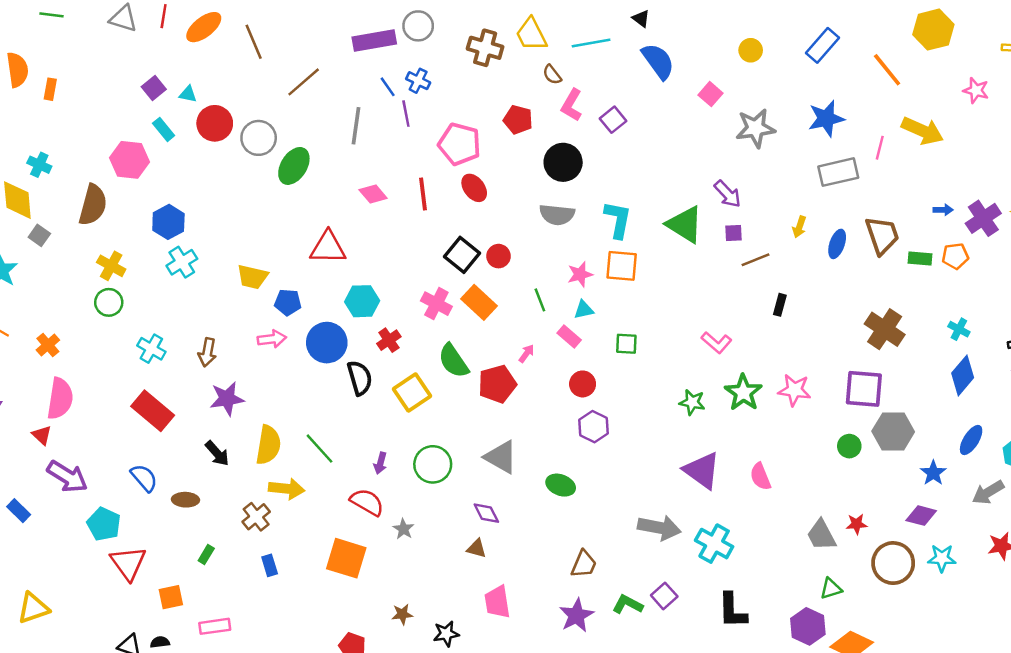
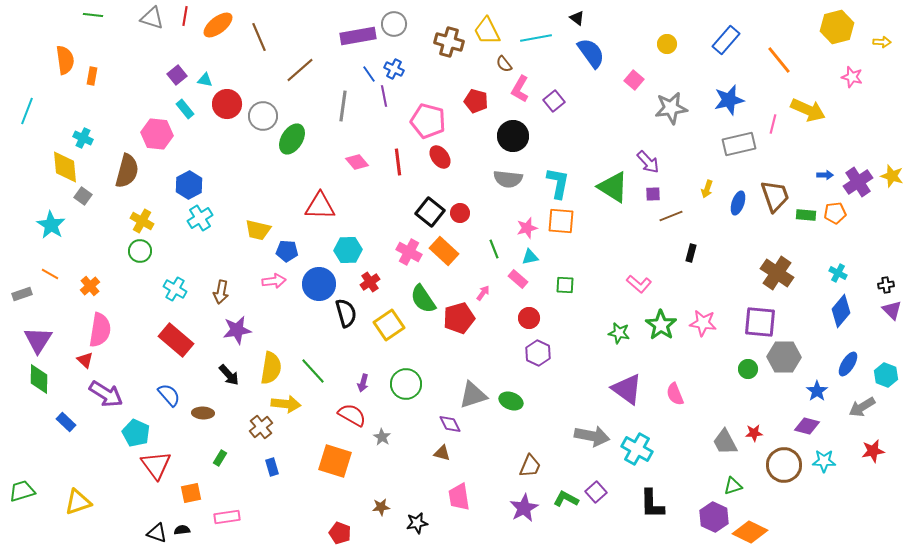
yellow hexagon: (933, 30) -> (837, 27), moved
gray triangle: (501, 457) -> (473, 395), moved, turned -48

